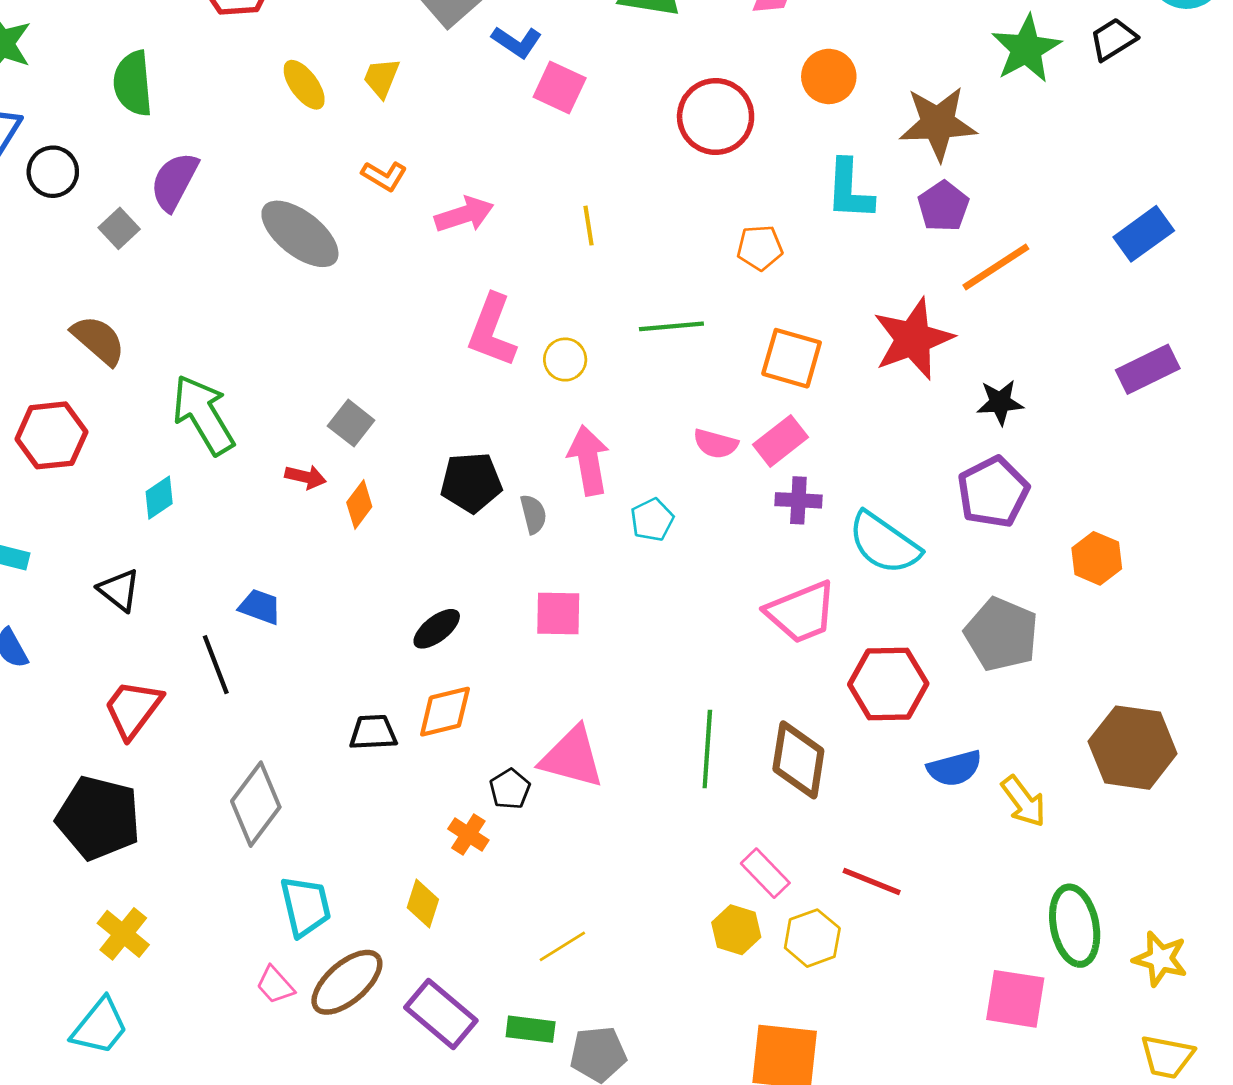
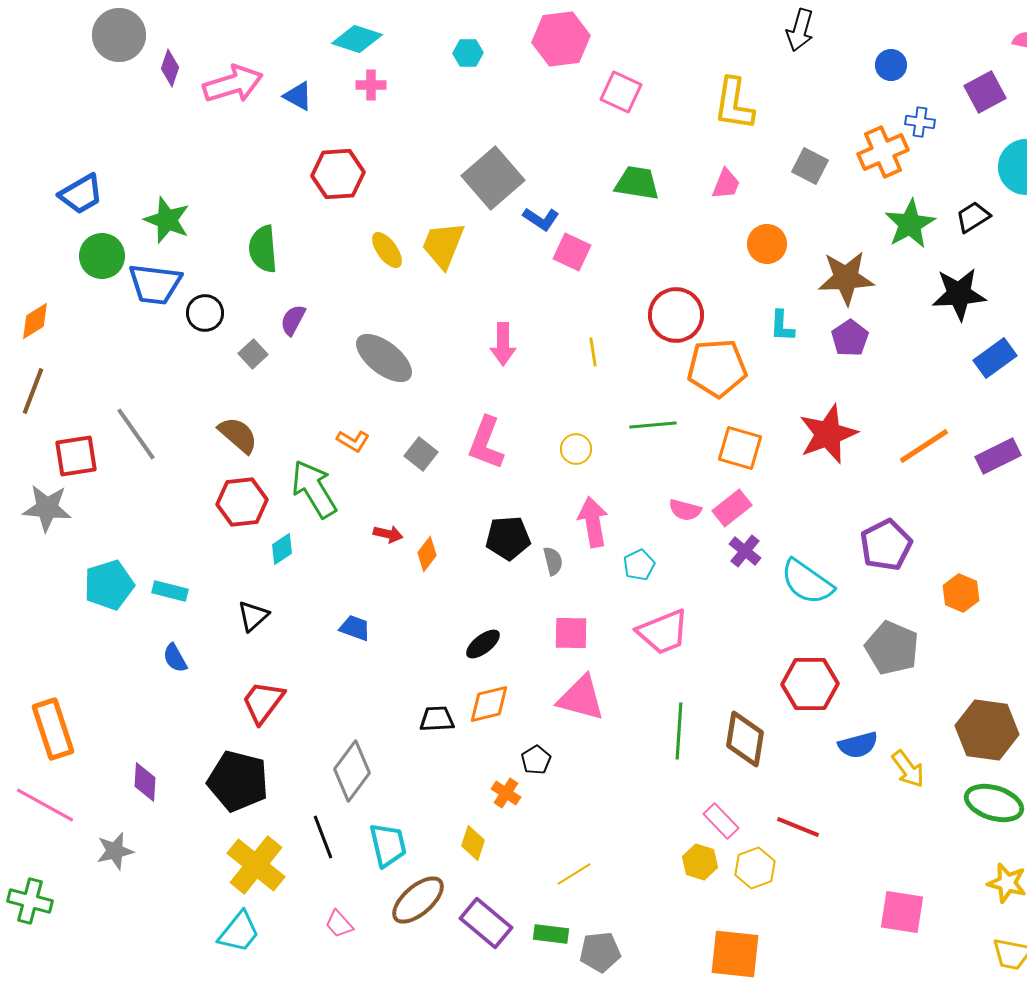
yellow trapezoid: (381, 78) -> (443, 245), size x1.6
red circle: (716, 116) -> (676, 315), moved
orange L-shape: (384, 176) -> (353, 441), moved
purple semicircle: (174, 181) -> (293, 320), size x0.7
cyan L-shape: (850, 190) -> (782, 326), size x0.7
pink arrow: (464, 215) -> (503, 344), turned 108
orange pentagon: (760, 248) -> (717, 368), size x1.8
orange line: (996, 267) -> (924, 446), moved
pink L-shape: (492, 331) -> (486, 443), moved
black star: (1000, 402) -> (959, 294), moved, size x1.6
gray square: (351, 423) -> (421, 454), moved
red hexagon: (51, 435) -> (242, 502), moved
purple cross: (798, 500) -> (745, 551), turned 36
black triangle: (119, 590) -> (253, 616), turned 40
pink trapezoid: (801, 612) -> (663, 632), moved
black line: (216, 665) -> (323, 837), moved
pink triangle: (572, 757) -> (581, 698), moved
green ellipse: (1075, 926) -> (994, 803), moved, turned -62
yellow cross: (123, 934) -> (256, 865), size x1.5
pink trapezoid: (275, 985) -> (339, 924), moved

